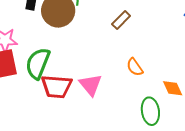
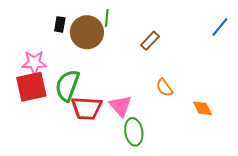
green ellipse: (150, 111) -> (134, 132), moved

